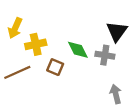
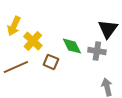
yellow cross: (36, 44) -> (33, 41), turned -36

